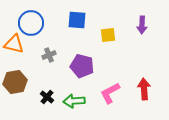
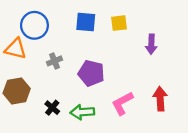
purple arrow: (142, 25) -> (151, 44), moved
yellow square: (108, 35) -> (119, 23), moved

